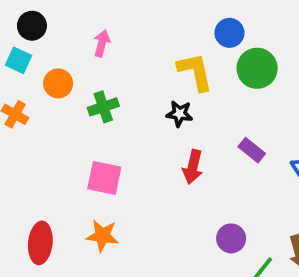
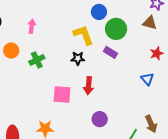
purple rectangle: (252, 150) -> (110, 52), moved
pink square: (104, 178) -> (62, 94), moved
purple circle: (231, 238) -> (100, 119), moved

